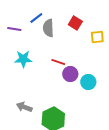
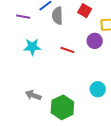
purple circle: (70, 74) -> (95, 41), moved
cyan circle: (88, 82) -> (98, 89), moved

